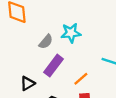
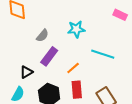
cyan star: (71, 33) -> (76, 29), moved

